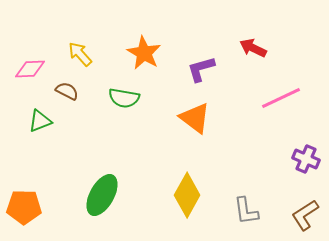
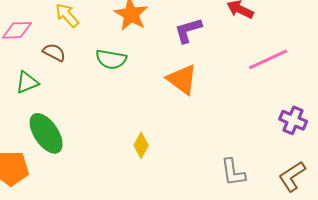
green ellipse: (102, 195) -> (46, 133), moved, turned -63
yellow diamond: (187, 195) -> (141, 145), moved, size x0.6

